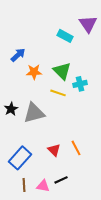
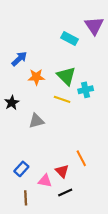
black star: (11, 109) -> (12, 103), moved
gray triangle: (34, 113) -> (36, 121), size x0.7
red triangle: (54, 150) -> (62, 171), moved
blue rectangle: (20, 158) -> (21, 169), size x0.6
pink triangle: (43, 186) -> (45, 181), moved

